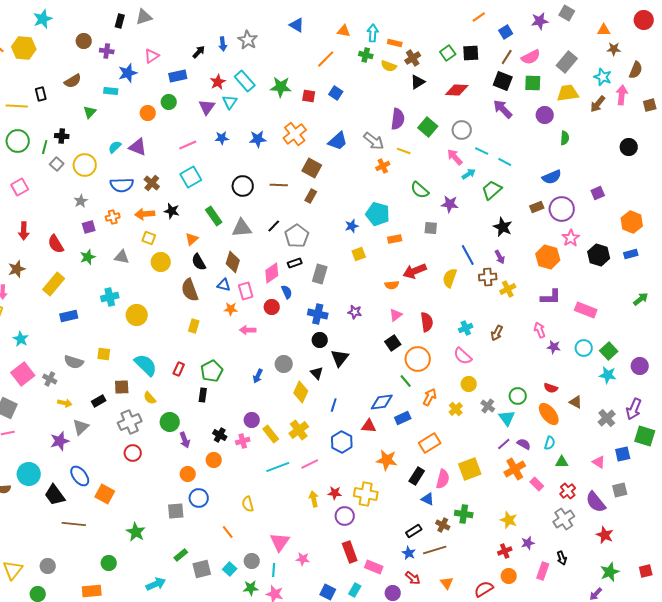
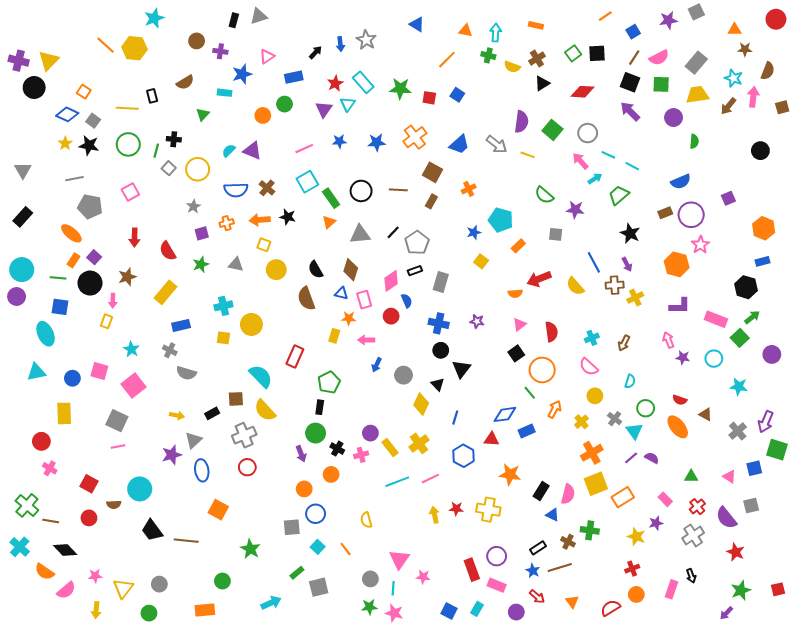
gray square: (567, 13) -> (696, 12), turned 35
orange rectangle: (395, 43) -> (536, 25), moved
orange cross: (383, 166) -> (469, 189), moved
green rectangle: (214, 216) -> (331, 198), moved
orange triangle: (192, 239) -> (329, 222), moved
orange rectangle: (395, 239) -> (518, 246), turned -32
yellow square: (359, 254) -> (481, 261), turned -32
black hexagon: (599, 255) -> (746, 287), moved
yellow semicircle: (450, 278) -> (575, 286), turned -60
green arrow: (641, 299) -> (752, 317), moved
yellow rectangle: (194, 326) -> (334, 336), moved
green square: (609, 351) -> (740, 338), moved
yellow square: (104, 354) -> (223, 338), moved
purple circle: (640, 366) -> (772, 354), moved
red rectangle: (179, 369) -> (295, 357), moved, size x1.5
blue arrow: (258, 376) -> (377, 365), moved
gray cross: (50, 379) -> (170, 350), moved
yellow semicircle: (150, 398) -> (265, 410), size x1.6
green circle: (170, 422) -> (316, 433), moved
orange rectangle: (430, 443) -> (623, 497), moved
cyan semicircle: (550, 443) -> (630, 381), moved
orange cross: (515, 469) -> (592, 453), moved
blue ellipse: (80, 476) -> (202, 470), moved, turned 30
black trapezoid: (55, 495) -> (152, 530), moved
purple circle: (345, 516) -> (497, 556), moved
purple star: (528, 543) -> (656, 523), moved
cyan square: (230, 569) -> (318, 547), moved

